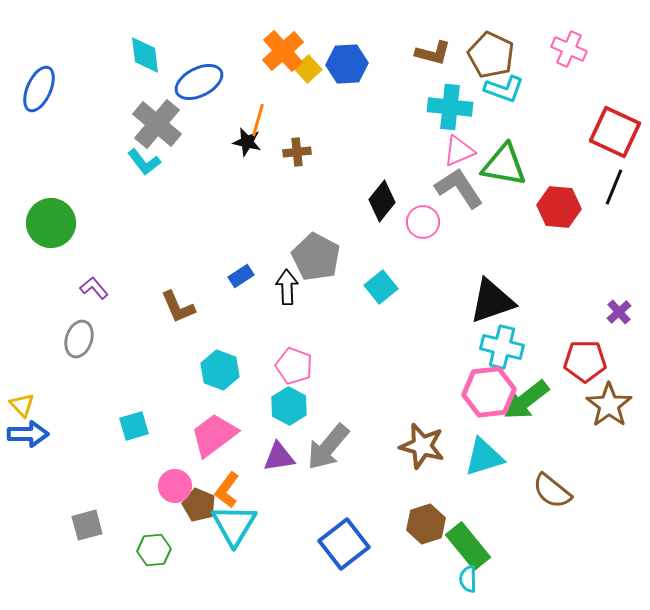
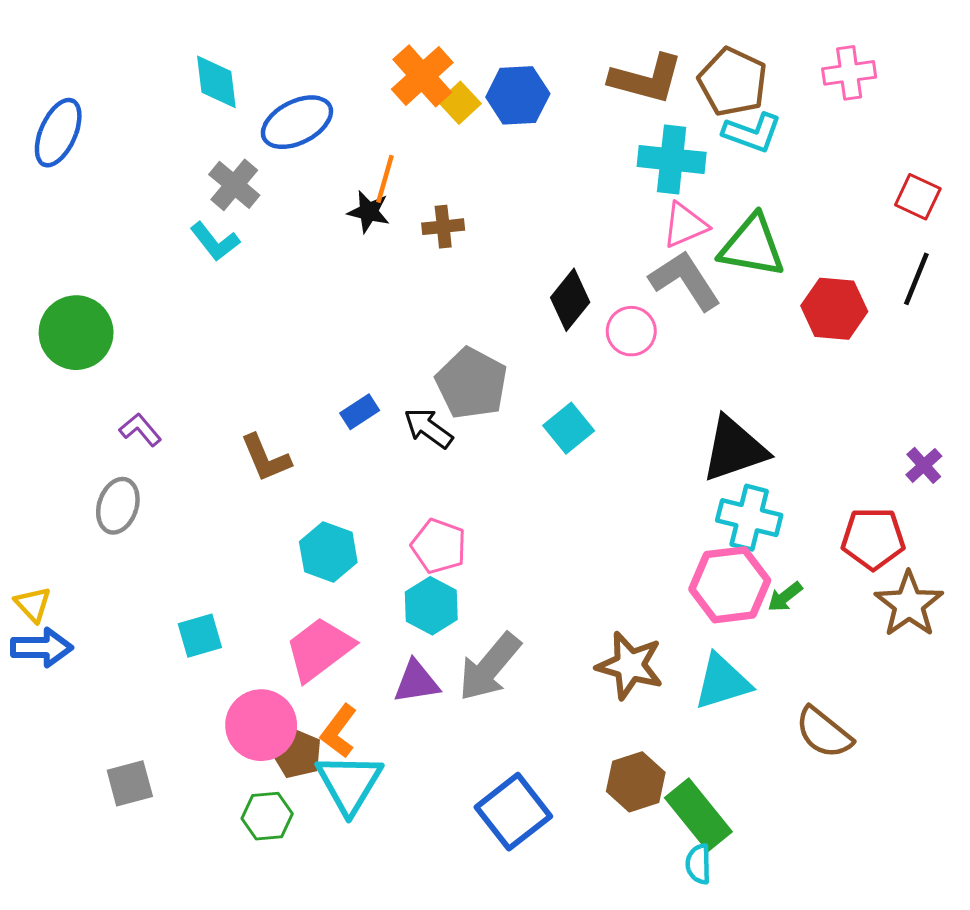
pink cross: (569, 49) -> (849, 73), turned -32
brown L-shape: (433, 53) -> (646, 79), size x1.4
gray cross: (157, 124) -> (234, 185), size x0.7
red square: (615, 132) -> (918, 197), size x0.6
black arrow: (287, 287) -> (428, 428), turned -52
green arrow: (526, 400) -> (785, 597), size x0.5
pink circle: (175, 486) -> (261, 725), size x1.4
green hexagon: (154, 550) -> (267, 816), moved

